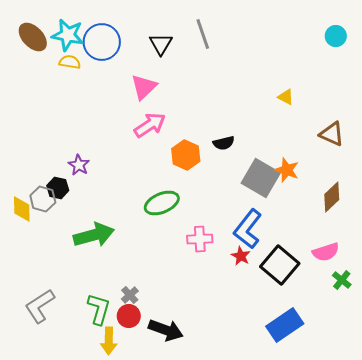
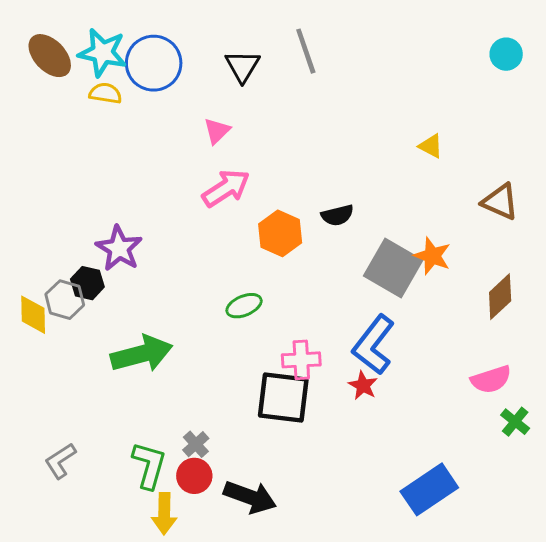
pink triangle: (144, 87) -> (217, 131), size x0.7
purple star: (79, 165) -> (119, 248), size x1.4
green ellipse: (162, 203) -> (244, 306), size x0.7
black square: (280, 265) -> (283, 398), moved, turned -33
gray L-shape: (40, 306) -> (60, 461), size x0.7

